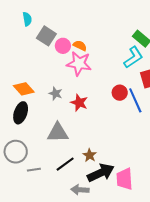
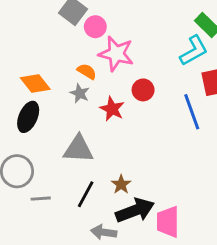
orange semicircle: (80, 46) -> (87, 71), moved
red circle: (120, 93) -> (143, 90), moved
black line: (65, 164) -> (86, 194), turned -30

